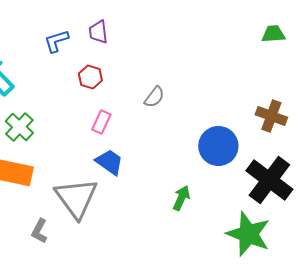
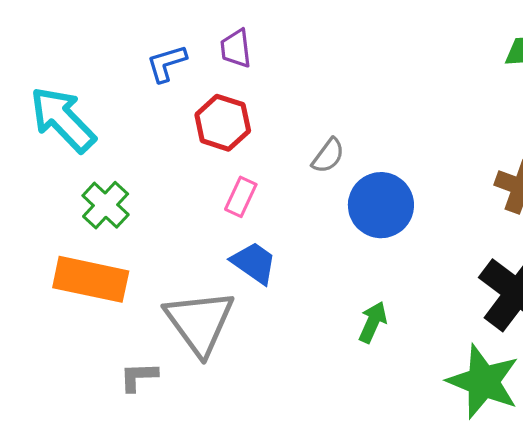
red hexagon: (90, 77) -> (223, 123), size x1.4
blue circle: (218, 146) -> (381, 205), moved
gray L-shape: (39, 231) -> (139, 377), turned 60

